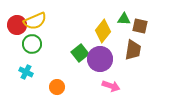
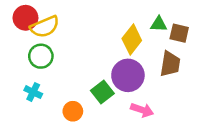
red circle: (17, 25) -> (25, 18), moved
green square: (80, 53) -> (102, 92), moved

